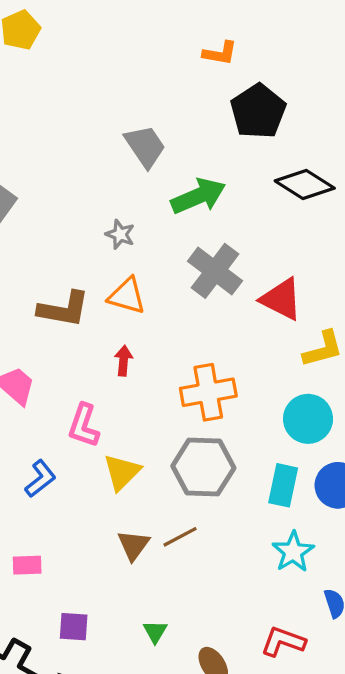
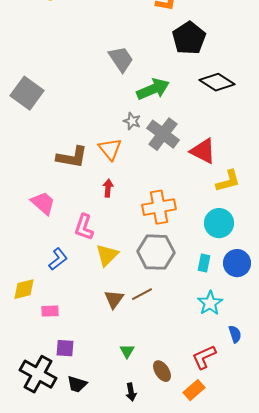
gray star: (120, 234) -> (132, 121), moved
orange triangle: (127, 296) -> (110, 149), turned 35
cyan rectangle: (283, 485) -> (204, 263), size x0.7
purple square: (74, 627) -> (65, 348), moved
red L-shape: (283, 642) -> (204, 357), turned -44

